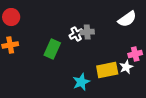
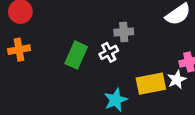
white cross: (76, 34) -> (109, 52), moved

